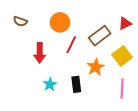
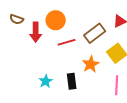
red line: (71, 45) -> (67, 42), turned 48
red arrow: (40, 53) -> (36, 32), moved

